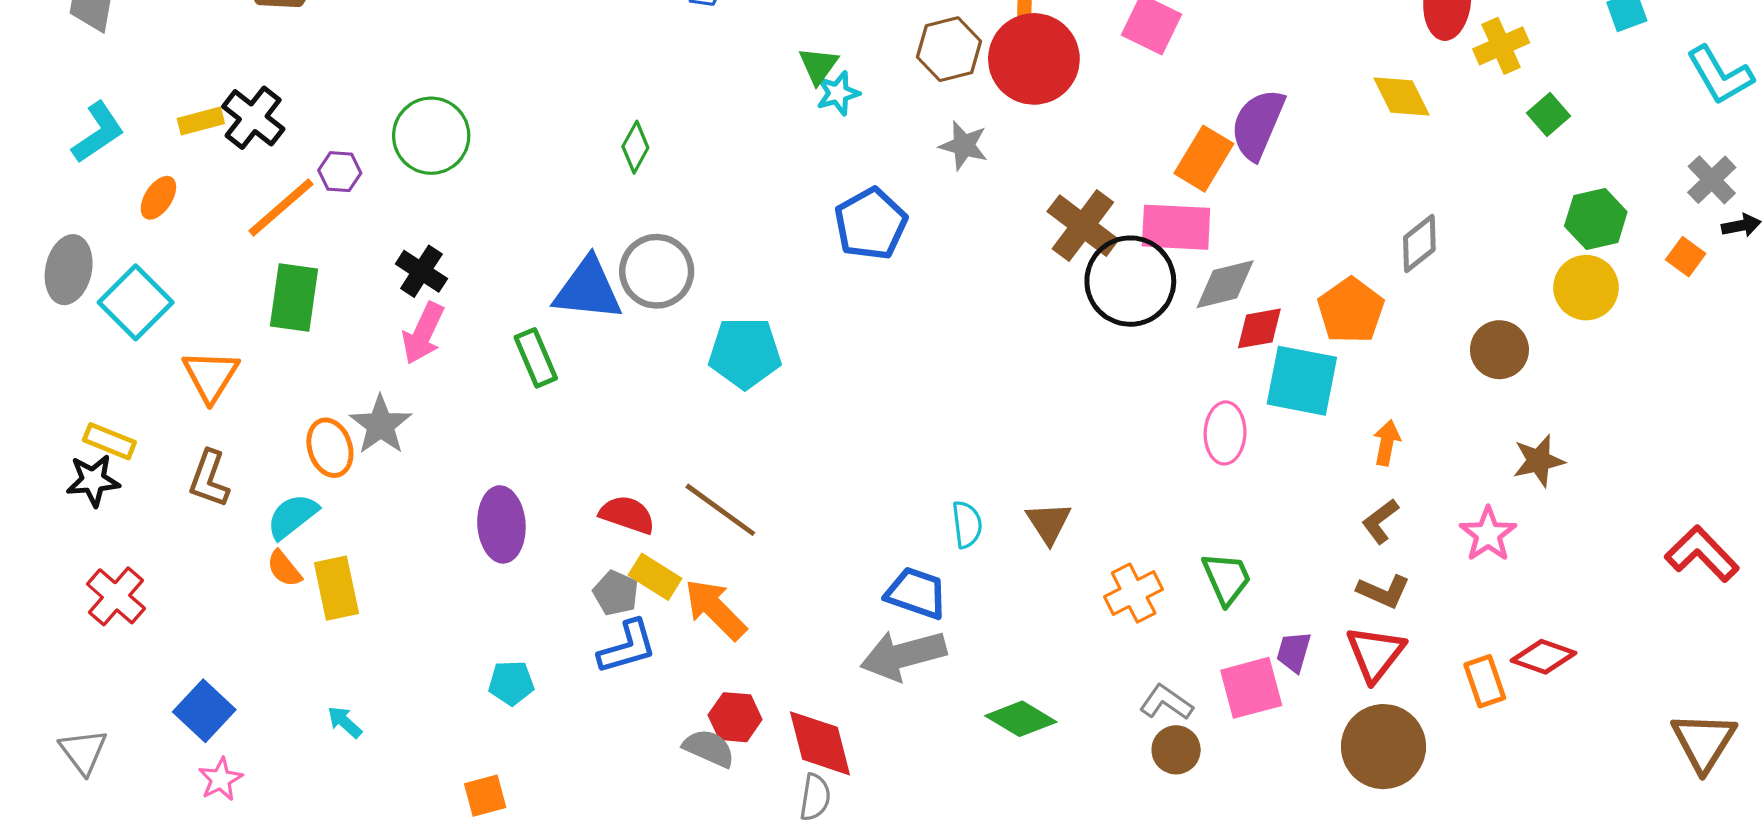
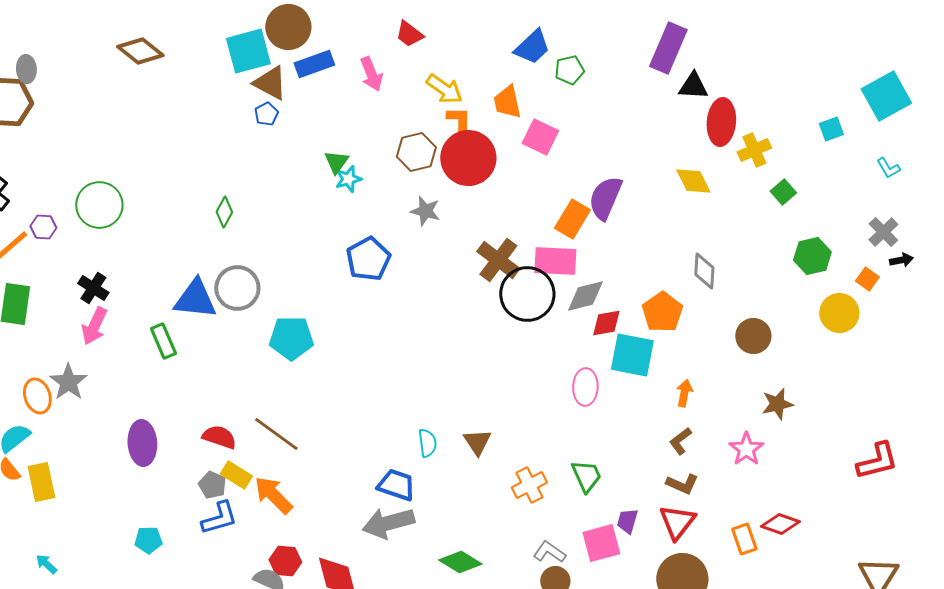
cyan L-shape: (1720, 75) -> (888, 168), size x0.6
gray diamond: (1419, 244) -> (704, 271), turned -48
yellow circle: (1586, 288) -> (839, 313), moved
red L-shape: (1702, 554) -> (877, 461), turned 120

